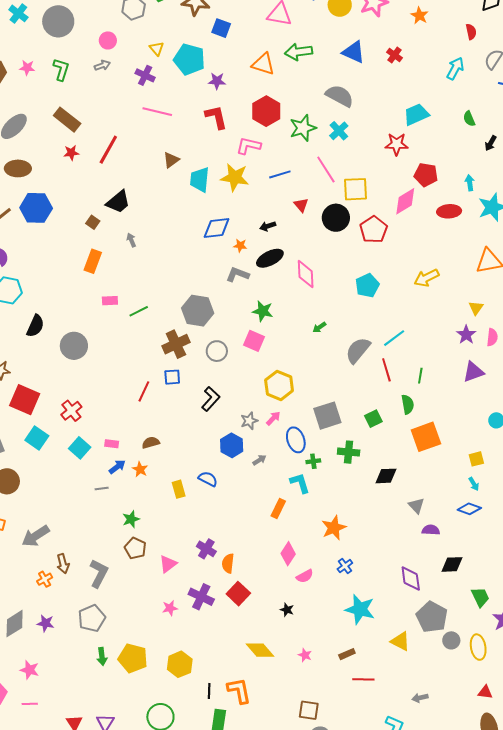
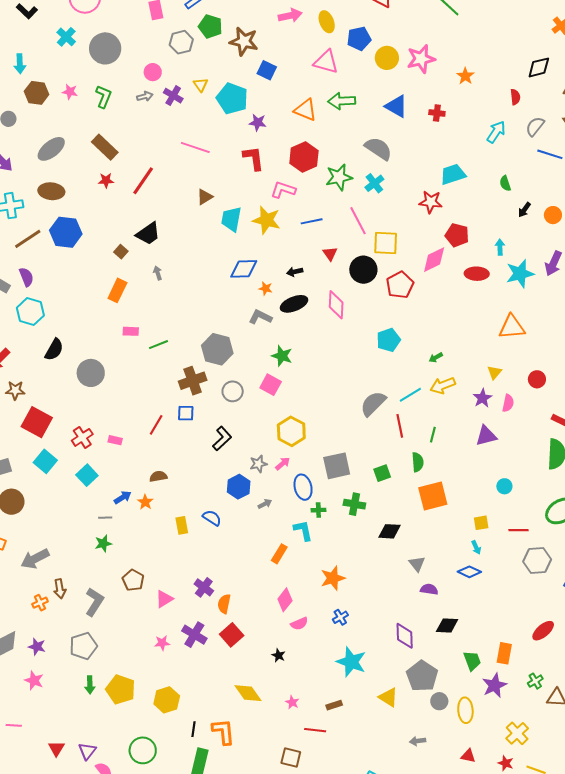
red cross: (395, 55) -> (437, 113), turned -35
purple cross: (145, 75) -> (173, 96), moved
pink diamond: (306, 274) -> (336, 305), moved
yellow arrow: (427, 278) -> (443, 385), moved
green arrow: (319, 327) -> (436, 358), moved
pink rectangle: (112, 444) -> (115, 440), moved
green star: (131, 519) -> (103, 544), moved
pink star: (30, 670) -> (34, 680), moved
red line: (363, 679) -> (315, 730), moved
gray arrow: (420, 698) -> (418, 741), moved

